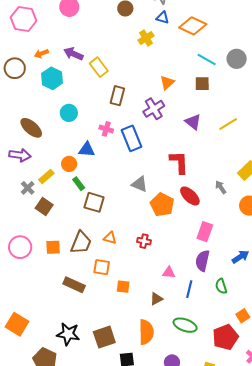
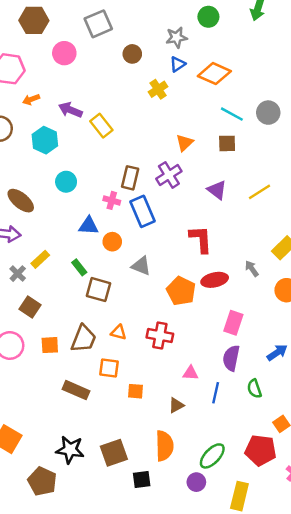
blue triangle: (163, 18) -> (178, 64), turned -48
orange arrow: (41, 54) -> (31, 99), moved
brown rectangle: (117, 96) -> (130, 178), moved
orange circle: (69, 164) -> (112, 242), moved
gray triangle: (140, 184) -> (141, 266), moved
red ellipse: (190, 196) -> (215, 280), turned -55
brown square: (44, 207) -> (30, 307), moved
red cross: (144, 241) -> (160, 336), size x1.5
green ellipse: (185, 325) -> (212, 456), moved, turned -65
red pentagon: (225, 337) -> (261, 450), turned 30

